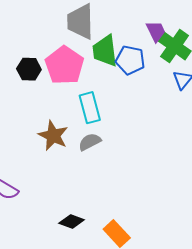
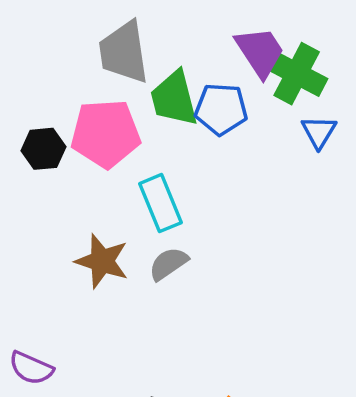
purple trapezoid: (156, 31) -> (260, 52), size x1.4
pink pentagon: (64, 65) -> (106, 134), turned -30

